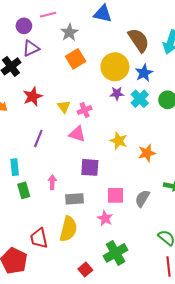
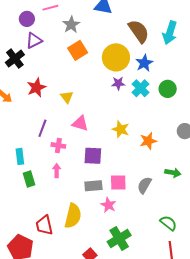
pink cross: (85, 110) -> (58, 145), moved, turned 32
gray rectangle: (74, 199) -> (93, 186), moved

